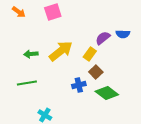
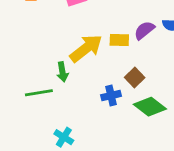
green arrow: (31, 54) -> (62, 72), moved, turned -96
yellow rectangle: (90, 54) -> (119, 40), moved, turned 56

